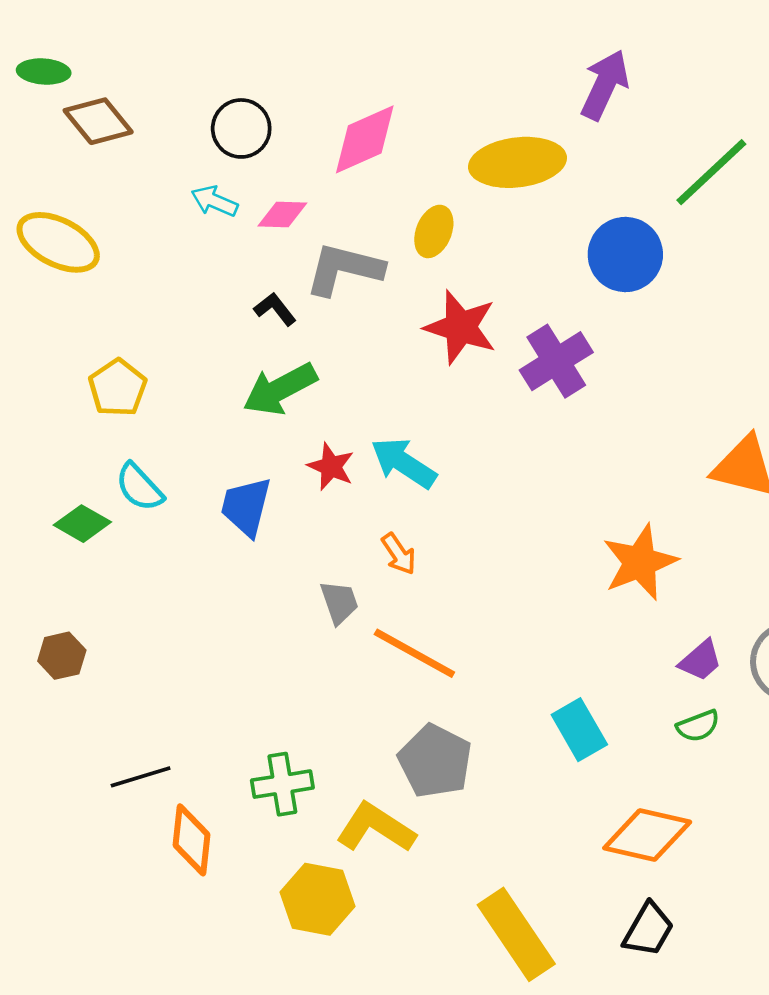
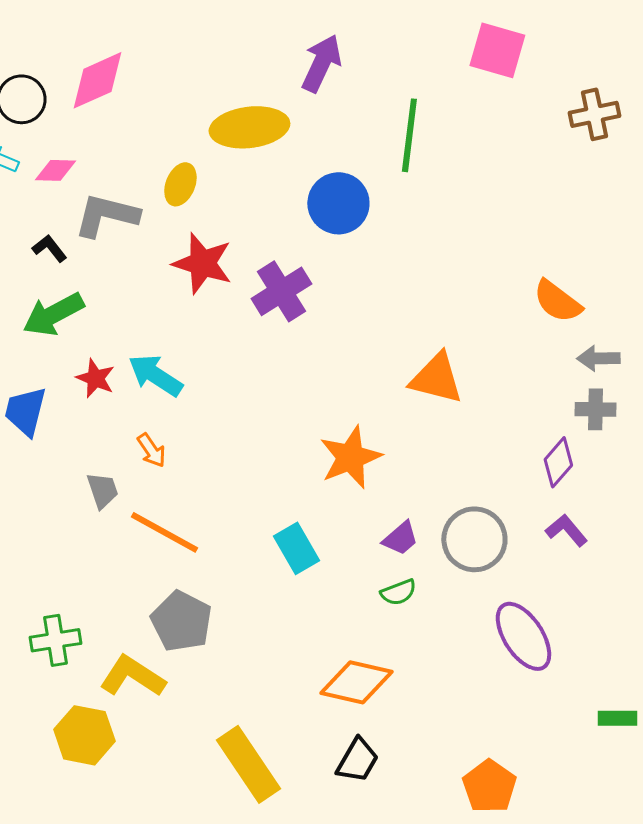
pink diamond: (365, 139) -> (97, 80), moved
green line: (711, 172) -> (409, 135), turned -40
cyan rectangle: (579, 730) -> (296, 548), moved

